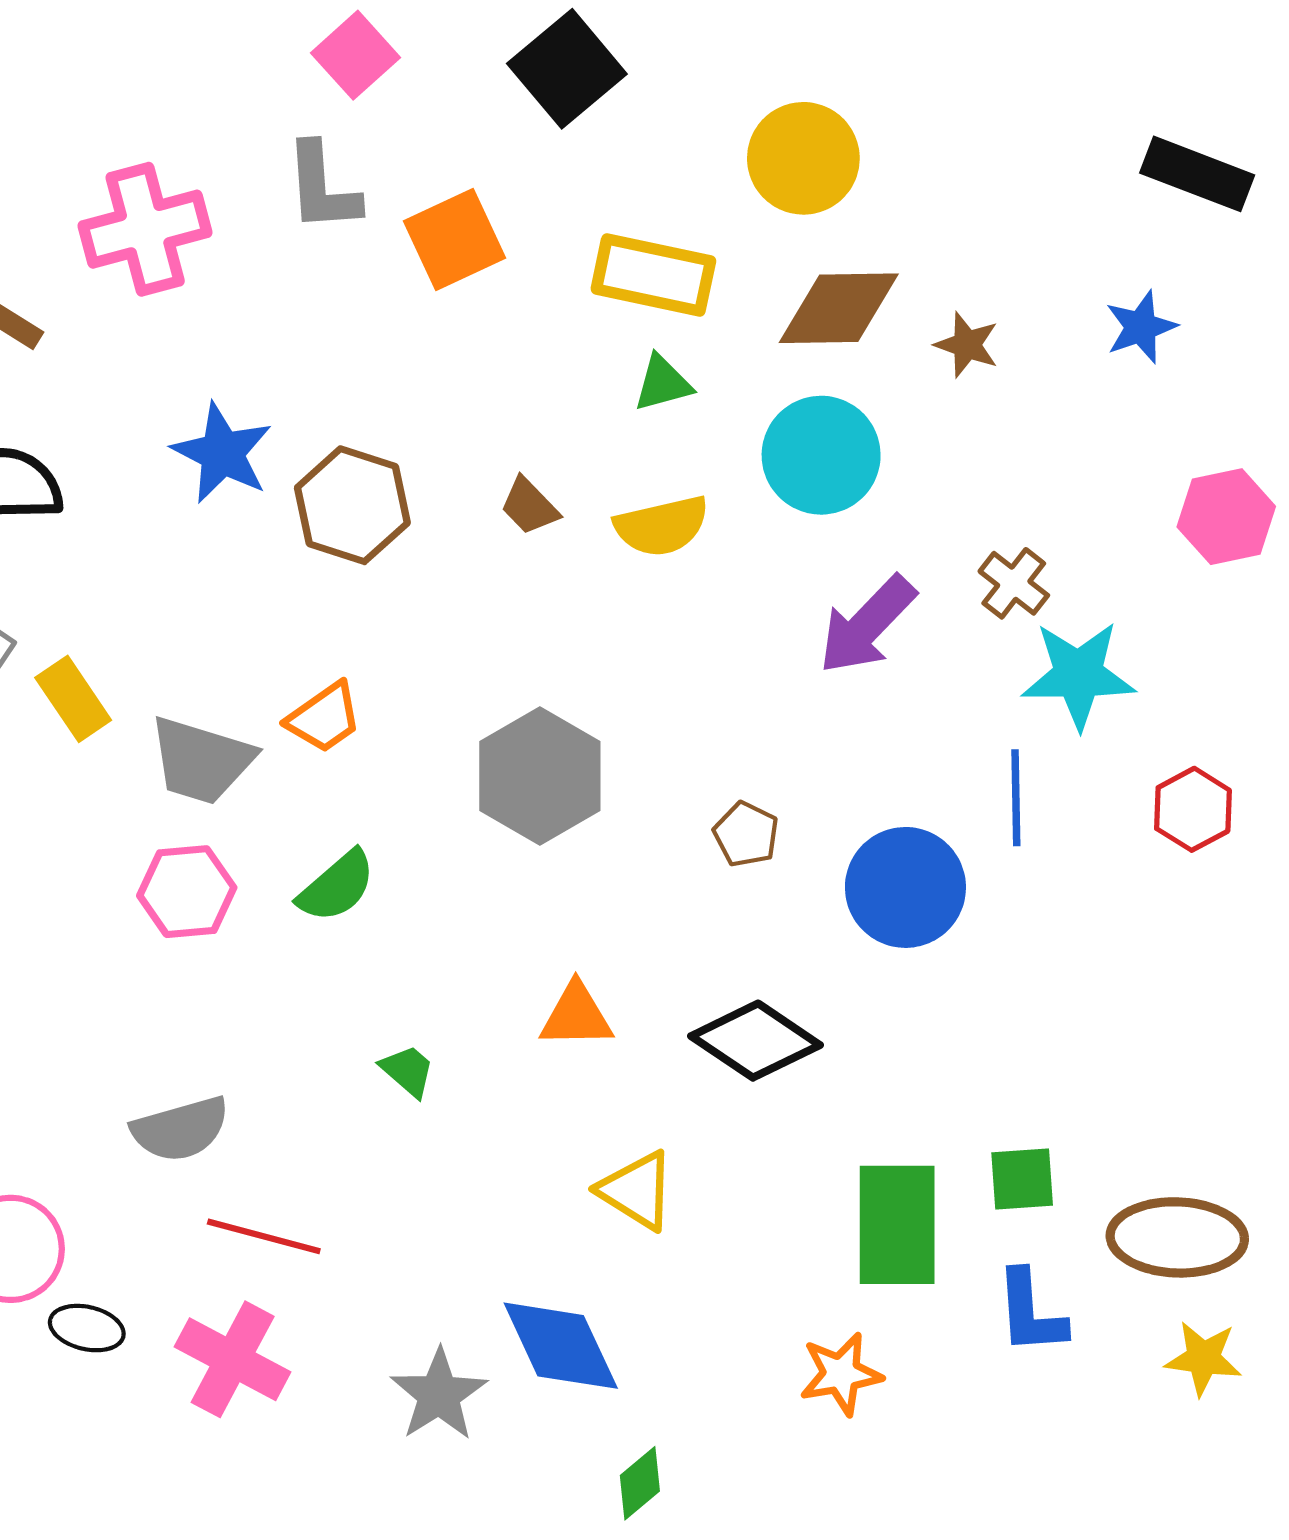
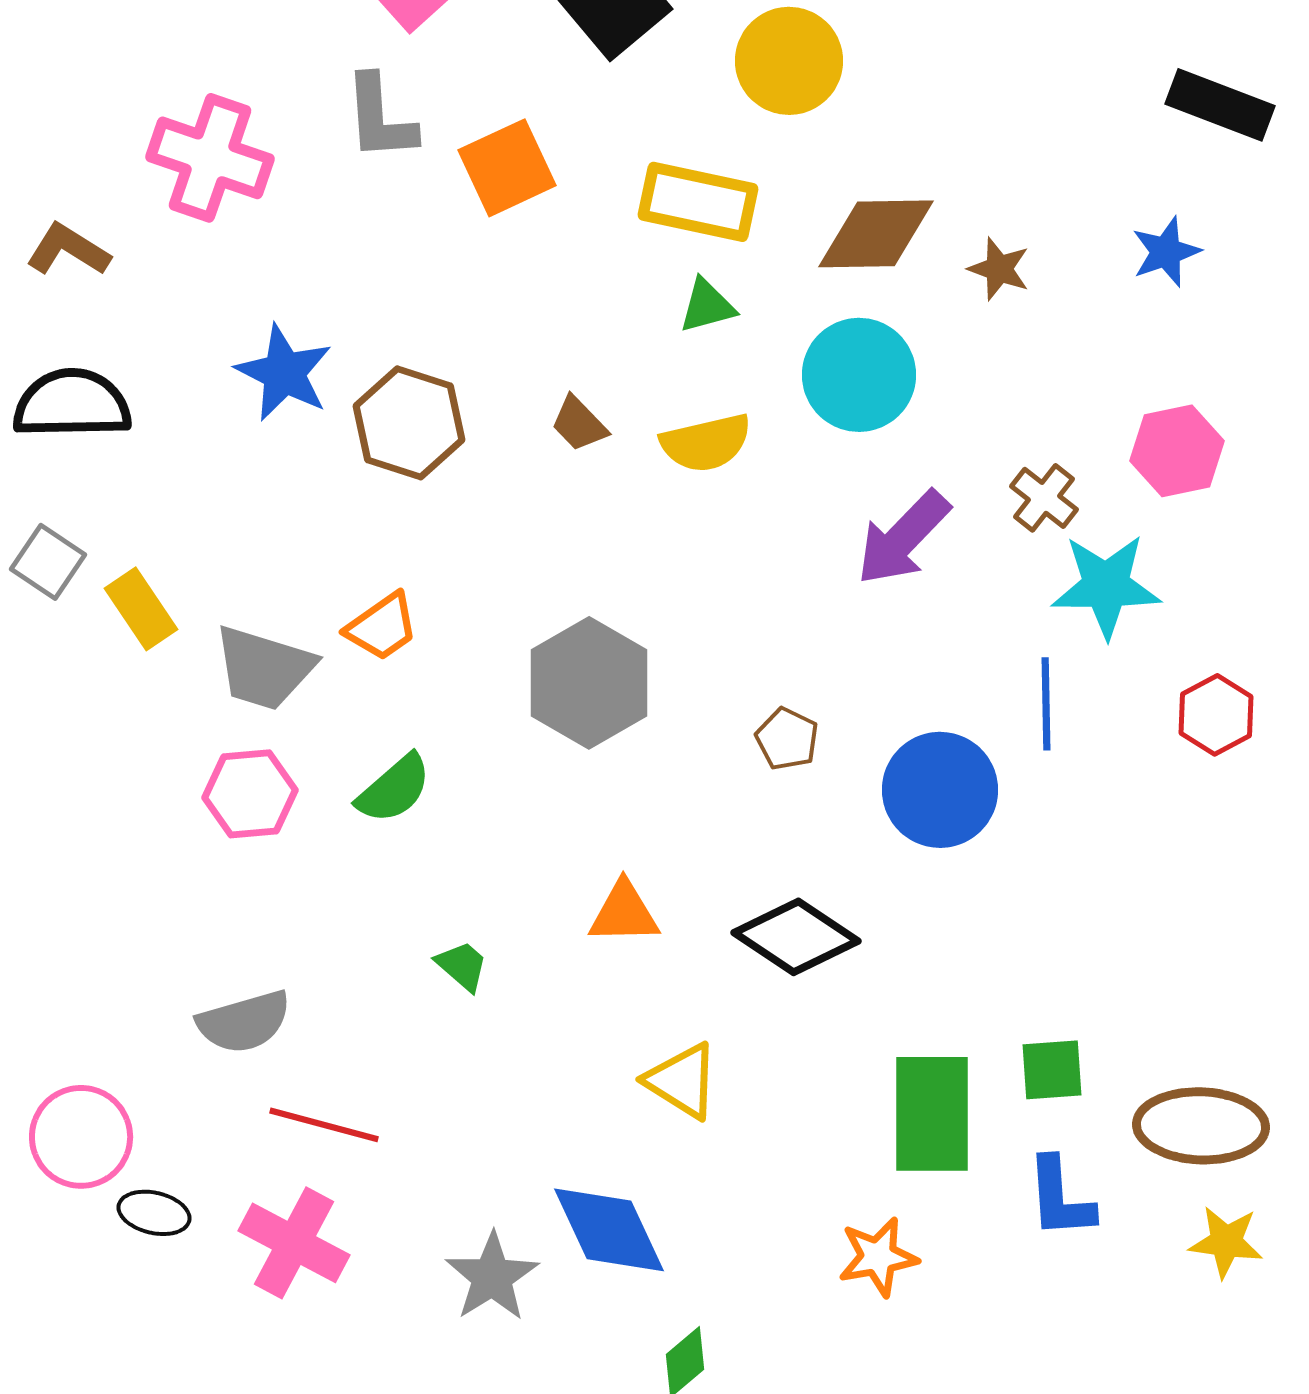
yellow circle: (803, 158) -> (789, 61), moved
pink cross: (145, 229) -> (210, 158), turned 34
pink hexagon: (1226, 517) -> (1177, 451), moved

